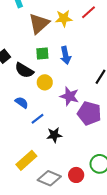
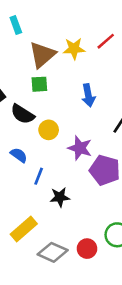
green square: (42, 53) -> (39, 84), moved
blue arrow: (65, 55) -> (88, 95), moved
blue line: (37, 119) -> (39, 176), turned -32

